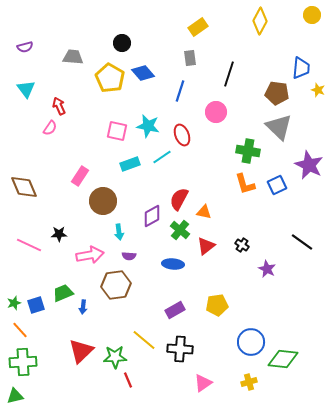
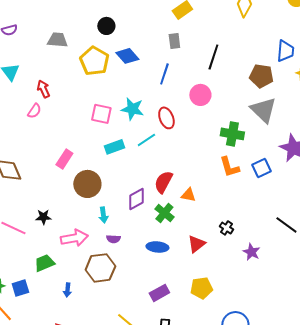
red triangle: (206, 246) -> (196, 244), moved
green trapezoid: (63, 293) -> (44, 263), moved

